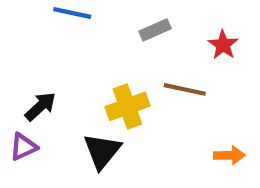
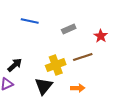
brown line: (185, 89) -> (83, 57), turned -30
orange arrow: (229, 155) -> (78, 88), moved

